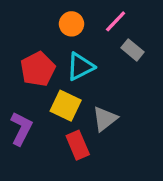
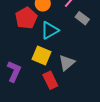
red pentagon: (38, 69) -> (26, 18), moved

